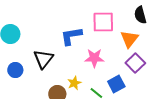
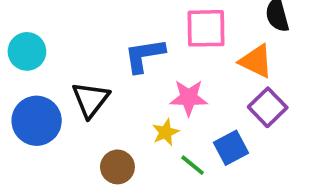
orange triangle: (129, 39) -> (256, 61), turned -42
blue circle: (15, 70) -> (37, 121), size x1.6
yellow star: (74, 83) -> (166, 132), moved

